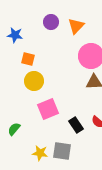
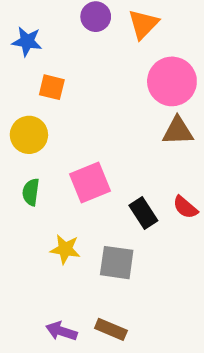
yellow circle: (34, 81) -> (29, 135), moved
green semicircle: (14, 129) -> (31, 192), moved, turned -32
yellow star: (40, 153) -> (65, 249), moved

